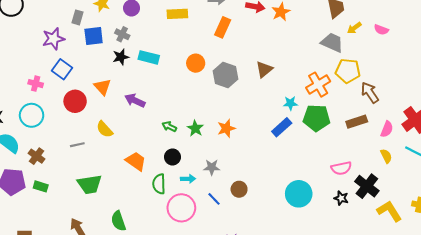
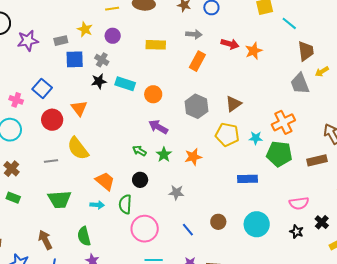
gray rectangle: (78, 17) -> (61, 41), turned 56
purple star: (53, 39) -> (28, 41), moved
gray trapezoid: (332, 42) -> (300, 84), turned -140
orange circle: (196, 63) -> (153, 94), moved
yellow pentagon: (348, 71) -> (227, 135), moved
purple arrow: (135, 100) -> (158, 127), moved
blue rectangle: (282, 127) -> (247, 179), moved, turned 36
yellow semicircle: (105, 129) -> (78, 148), size x1.4
cyan arrow: (188, 179) -> (97, 205), moved
black cross: (367, 186) -> (322, 222), size x0.6
brown circle: (239, 189) -> (218, 222), moved
blue line: (214, 199) -> (188, 230), moved

